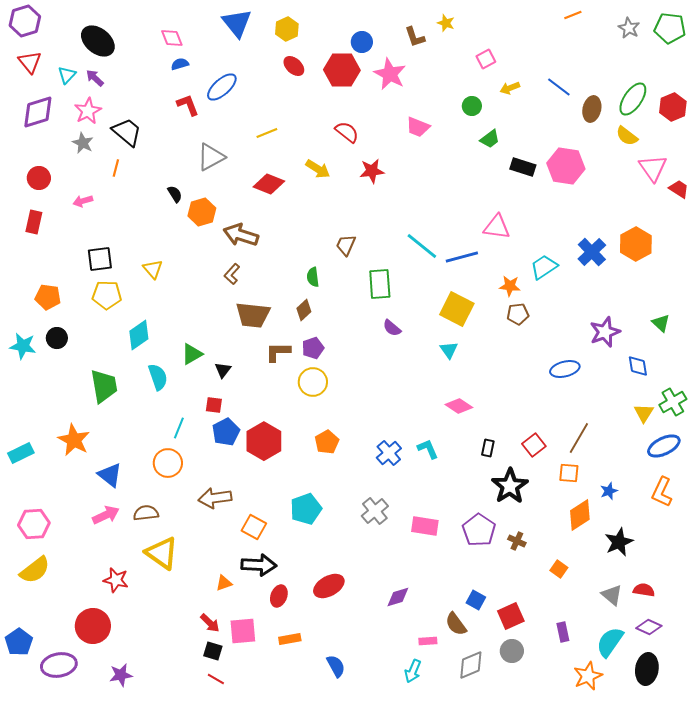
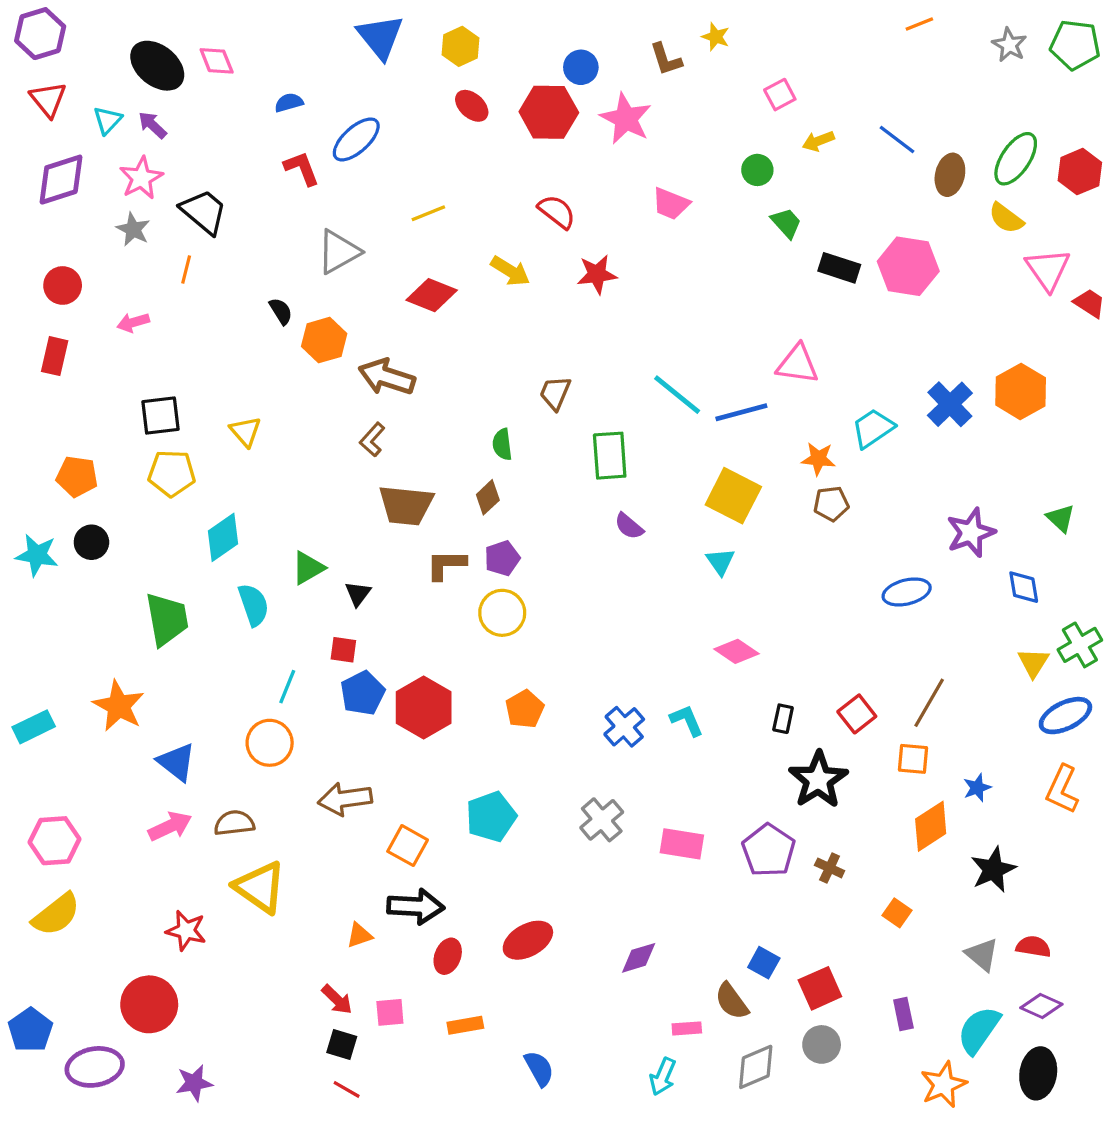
pink diamond: (172, 38) -> (217, 61), moved
green trapezoid: (490, 139) -> (786, 223), turned -95
pink square: (243, 631) -> (390, 1012), size x0.7

